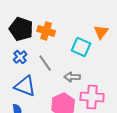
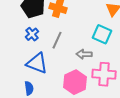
cyan square: (81, 47) -> (102, 34), moved
gray line: (45, 63) -> (57, 40), turned 60

